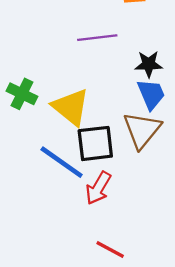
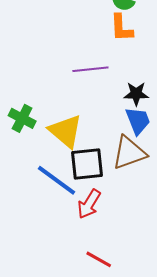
brown triangle: (142, 130) -> (129, 153), turned 30

